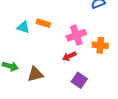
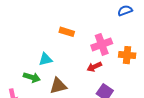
cyan triangle: (23, 27) -> (46, 59), moved, turned -32

